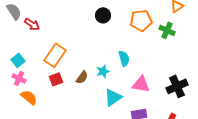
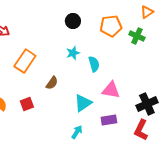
cyan star: (103, 71) -> (73, 53), moved
red square: (56, 79) -> (27, 104), moved
black cross: (177, 86) -> (147, 104), moved

